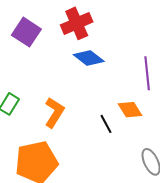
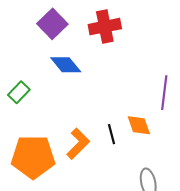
blue diamond: (89, 58) -> (66, 65), moved
orange L-shape: (54, 112) -> (78, 144), moved

